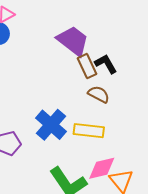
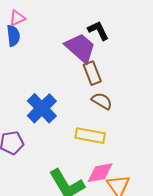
black L-shape: (106, 64) -> (98, 30), moved
blue cross: (51, 125) -> (42, 108), moved

